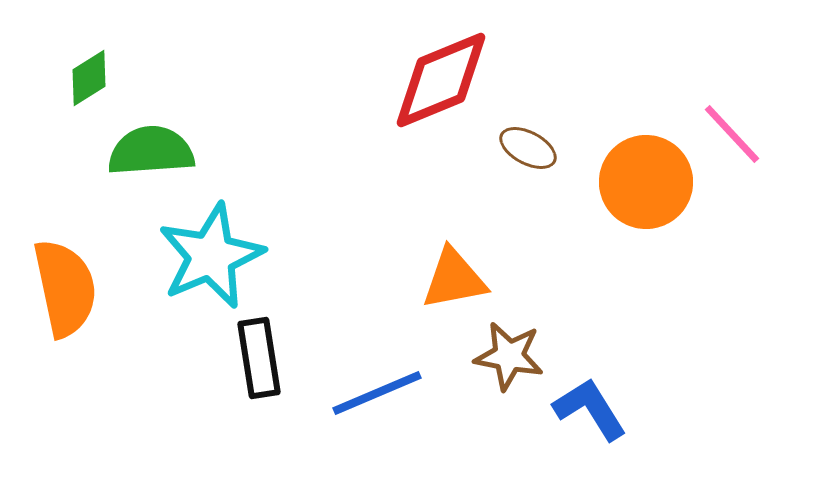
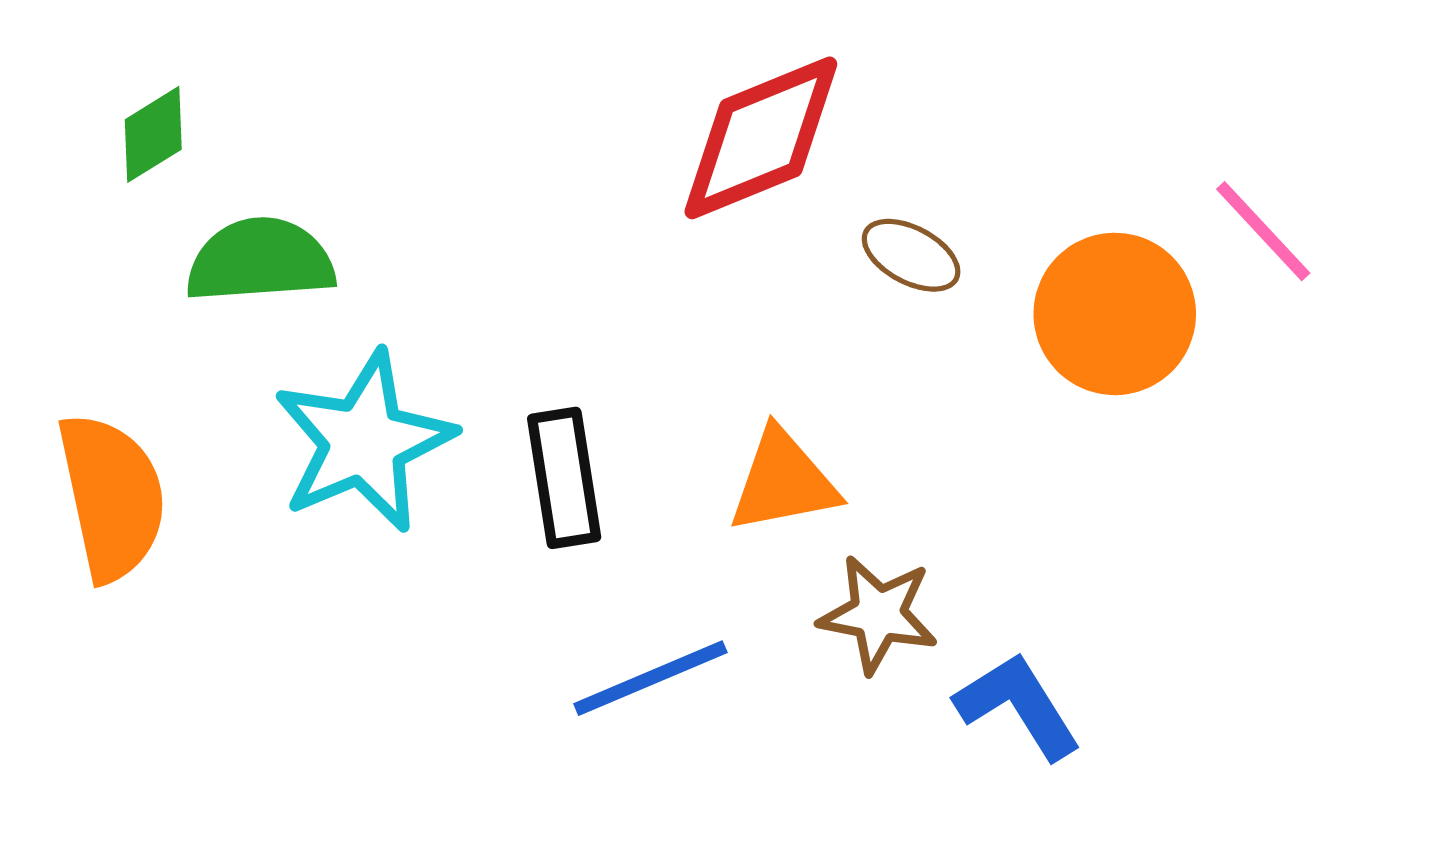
black rectangle: (259, 358) -> (564, 478), moved

